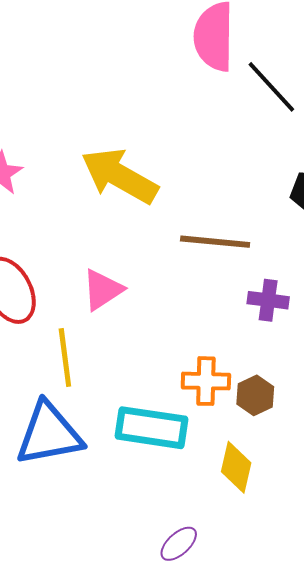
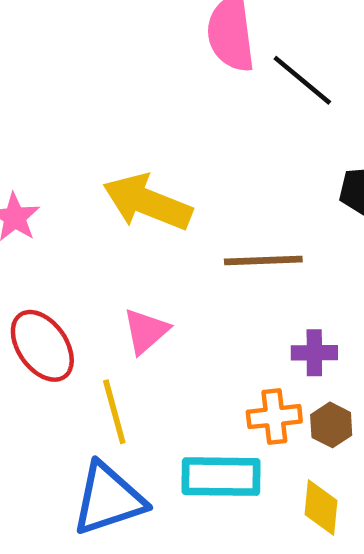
purple cross: (268, 300) -> (314, 353), moved

